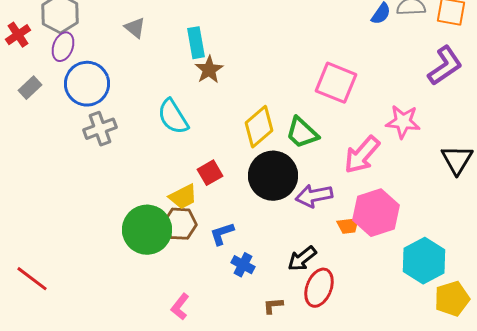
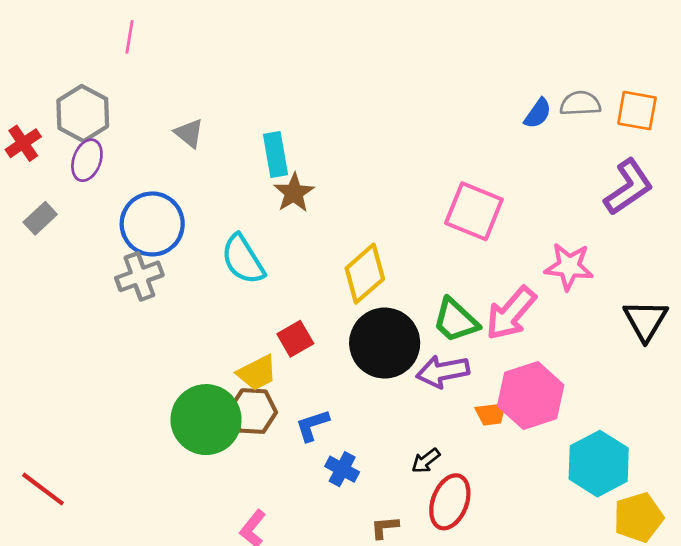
blue circle: (87, 84) -> (152, 224), moved
green trapezoid: (302, 133) -> (456, 320), moved
black arrow: (302, 259) -> (426, 461), size x0.7

